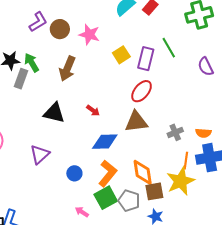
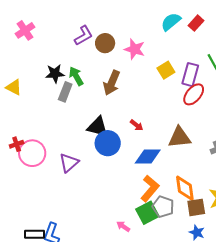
red ellipse: (142, 91) -> (194, 94), moved
purple triangle: (40, 154) -> (69, 163), moved
blue circle: (74, 173) -> (108, 143), moved, size x1.6
gray pentagon: (129, 201) -> (163, 207), moved

